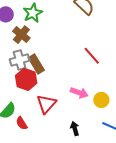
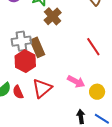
brown cross: (21, 35) -> (53, 16), moved
red semicircle: (22, 123) -> (18, 92), moved
black arrow: (75, 129) -> (81, 117), moved

